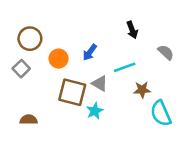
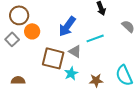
blue arrow: (90, 52) -> (67, 26), size x1.5
orange circle: (59, 59) -> (32, 31), moved
brown star: (142, 90) -> (96, 80), moved

